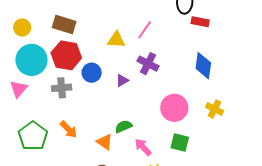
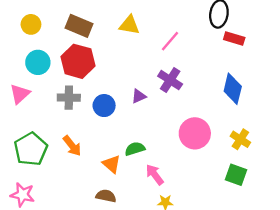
yellow triangle: (116, 40) -> (129, 25), moved
cyan circle: (31, 60) -> (38, 62), size x0.7
blue circle: (92, 73) -> (104, 106), moved
green square: (180, 143) -> (236, 175), moved

